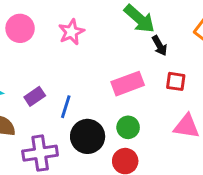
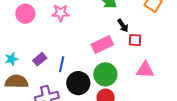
pink star: (71, 32) -> (61, 13), turned 30
black arrow: (160, 46) -> (123, 26), moved
green circle: (128, 127) -> (105, 74), size x1.5

